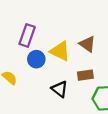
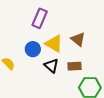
purple rectangle: (27, 35) -> (40, 18), moved
black triangle: (60, 89) -> (51, 66), moved

